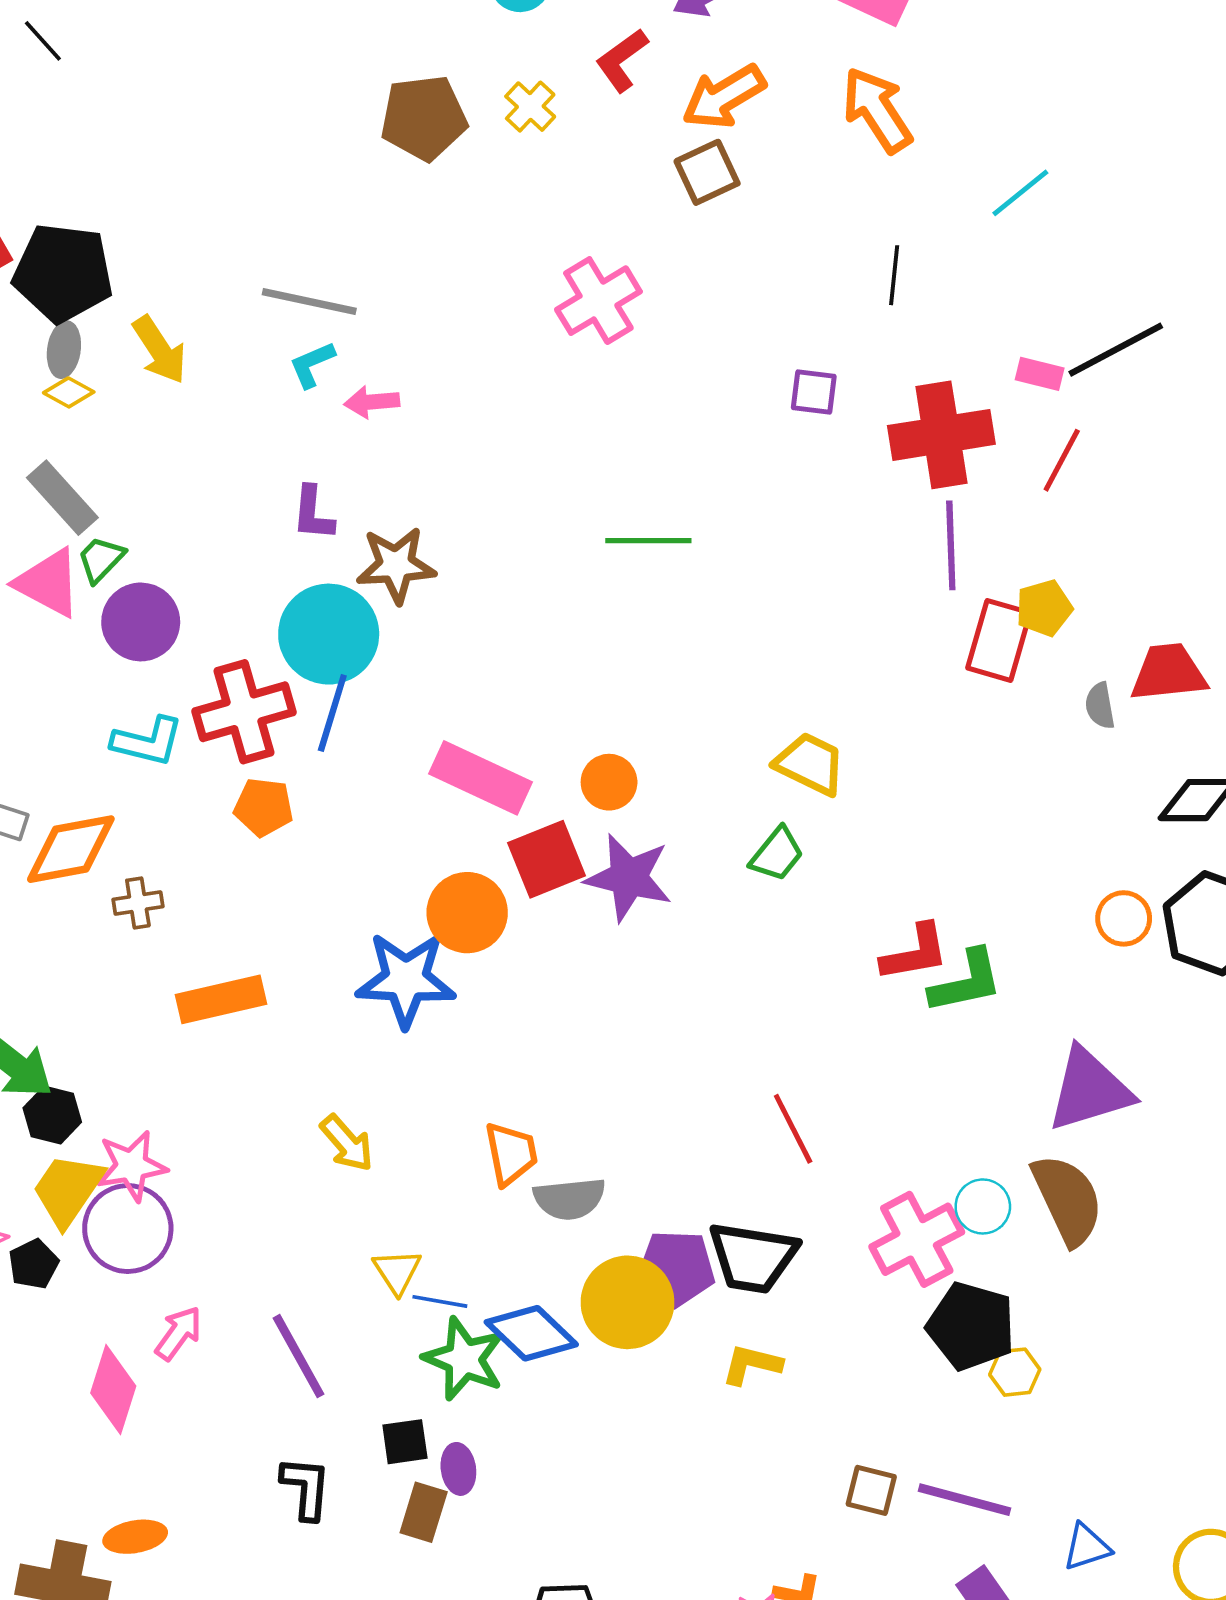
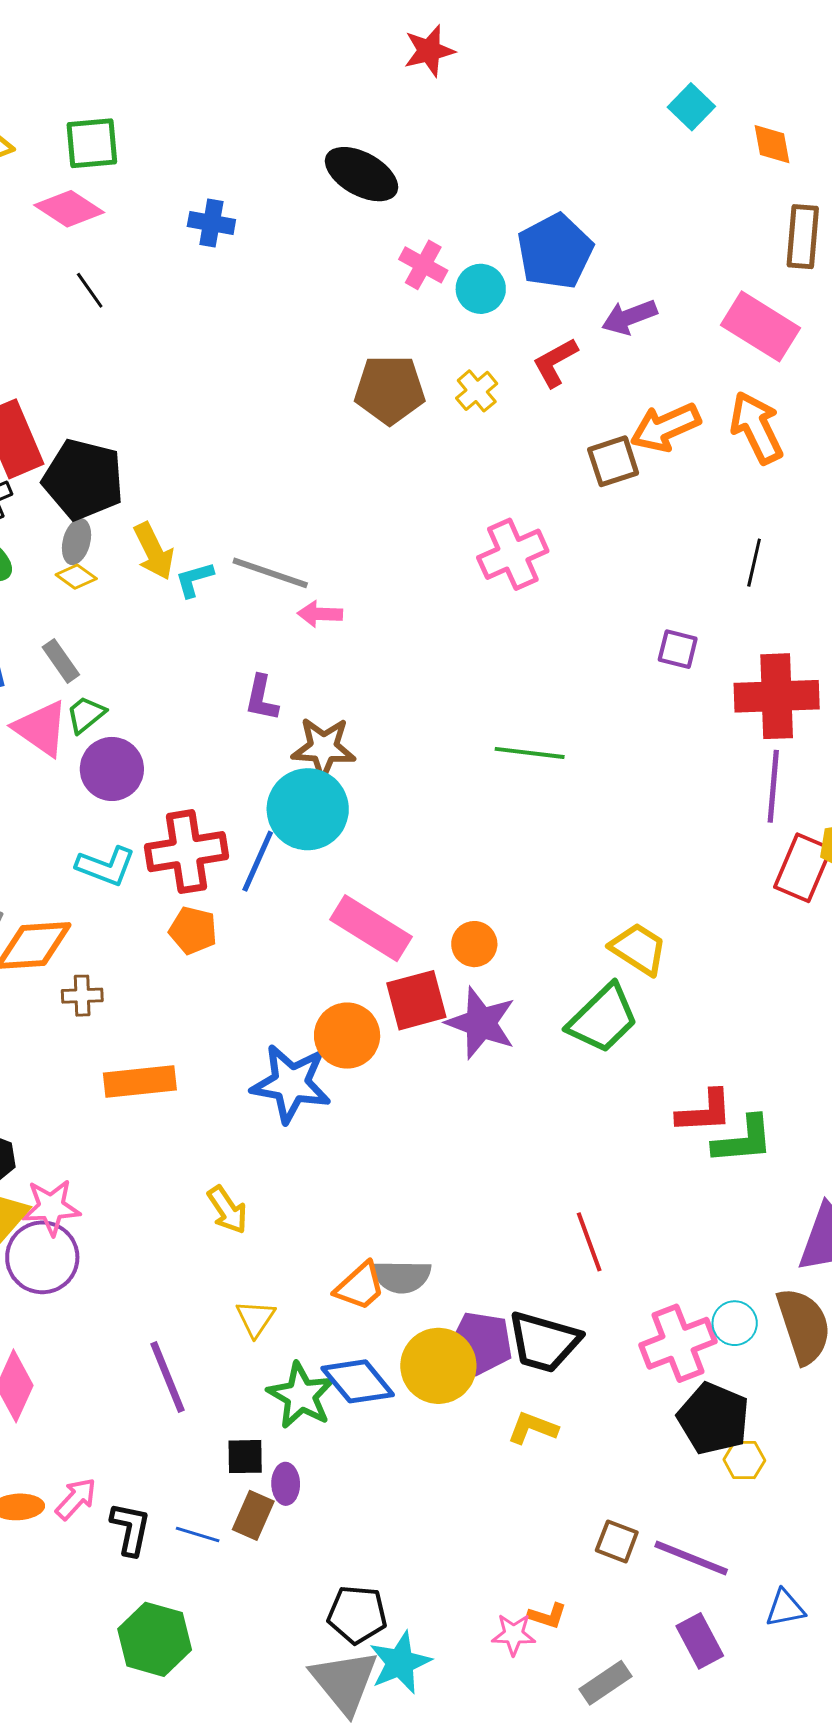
orange arrow: (724, 97) -> (665, 427), moved
gray line: (309, 301) -> (270, 573), moved
cyan L-shape: (312, 364) -> (194, 579), moved
gray rectangle: (62, 498) -> (61, 661), size x0.7
cyan circle: (329, 634) -> (308, 809), moved
green trapezoid: (777, 854) -> (603, 1019), size x1.6
orange trapezoid: (511, 1154) -> (360, 1286), moved, turned 52
blue line: (440, 1301) -> (198, 1534), moved
pink arrow: (179, 1333) -> (76, 1499), moved
black L-shape: (306, 1488) -> (130, 1529), moved

